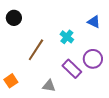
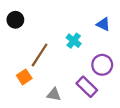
purple rectangle: (72, 69) -> (87, 87), moved
orange square: (11, 81) -> (24, 77), moved

